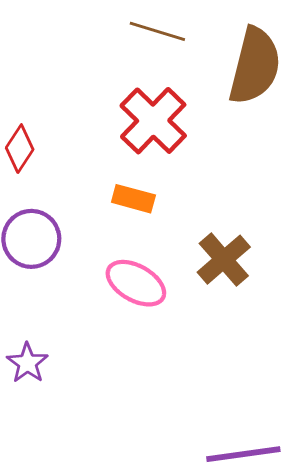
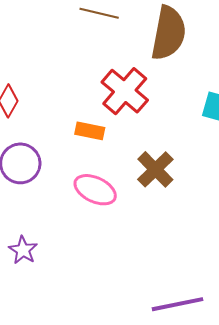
red cross: (153, 121) -> (125, 91), moved

